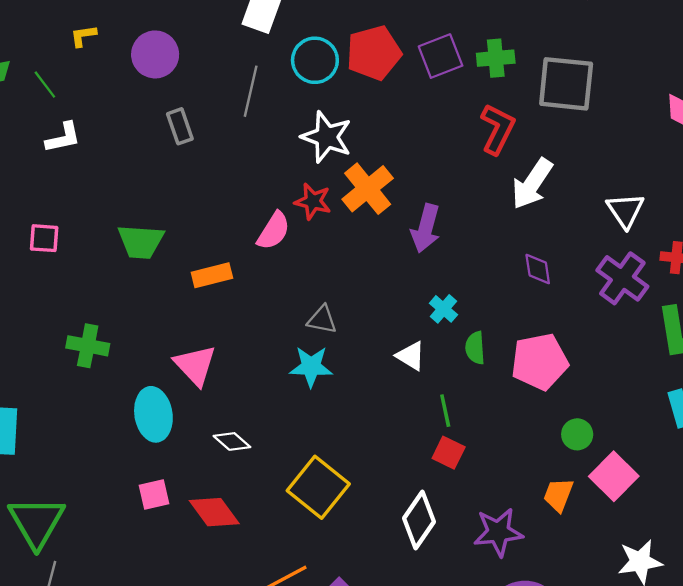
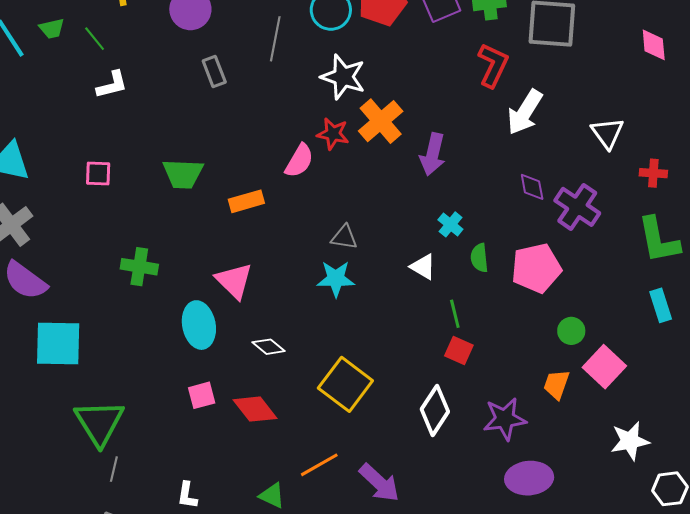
purple cross: (622, 278) -> (577, 207), moved

